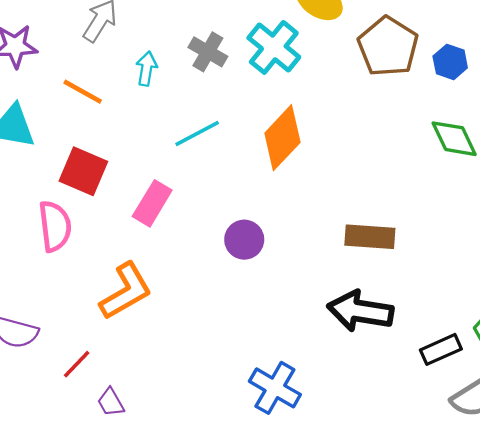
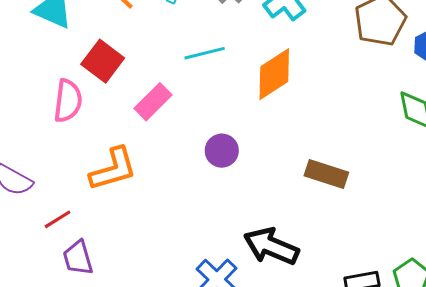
black arrow: (360, 311) -> (271, 246), moved
purple trapezoid: (111, 402) -> (78, 258), size x1.4

